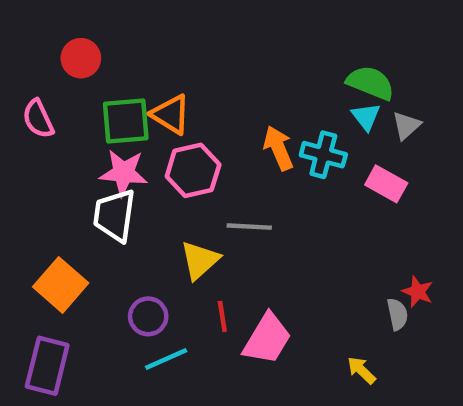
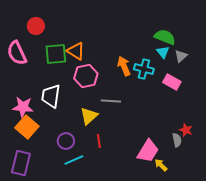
pink semicircle: (38, 119) -> (17, 53), size x1.4
pink star: (123, 173) -> (23, 107), moved
pink trapezoid: (267, 339) -> (148, 151), moved

